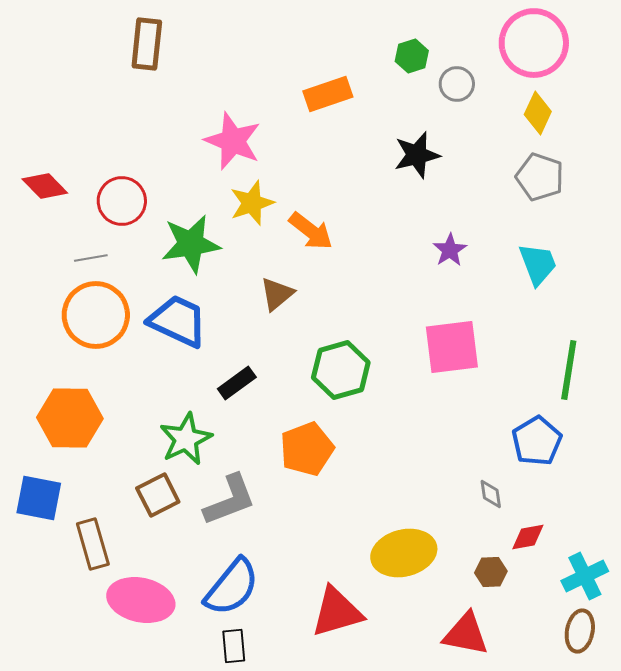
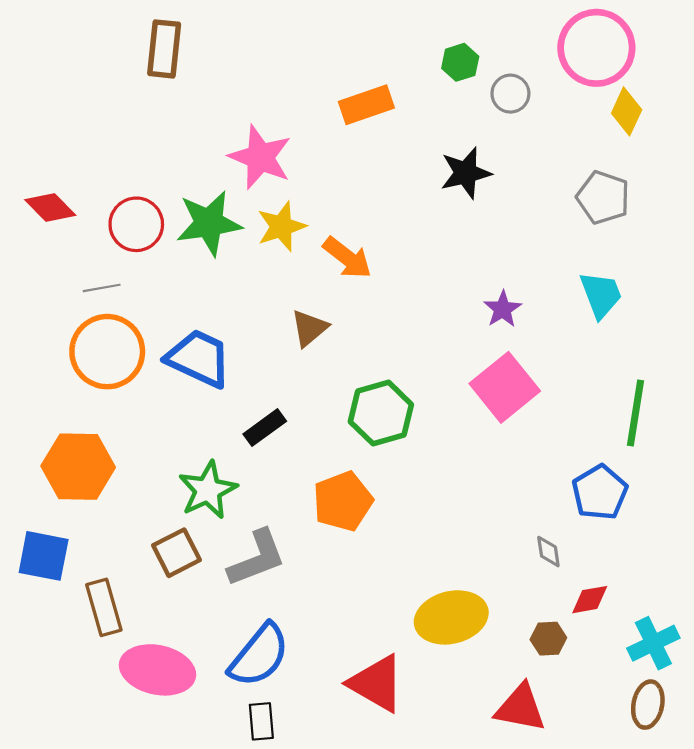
yellow diamond: (538, 113) -> (627, 111), moved
green star: (191, 244) -> (209, 223), moved
purple star: (450, 250) -> (503, 309), moved
pink square: (452, 347) -> (505, 387), turned -32
red triangle: (337, 612) -> (376, 683), turned 46

